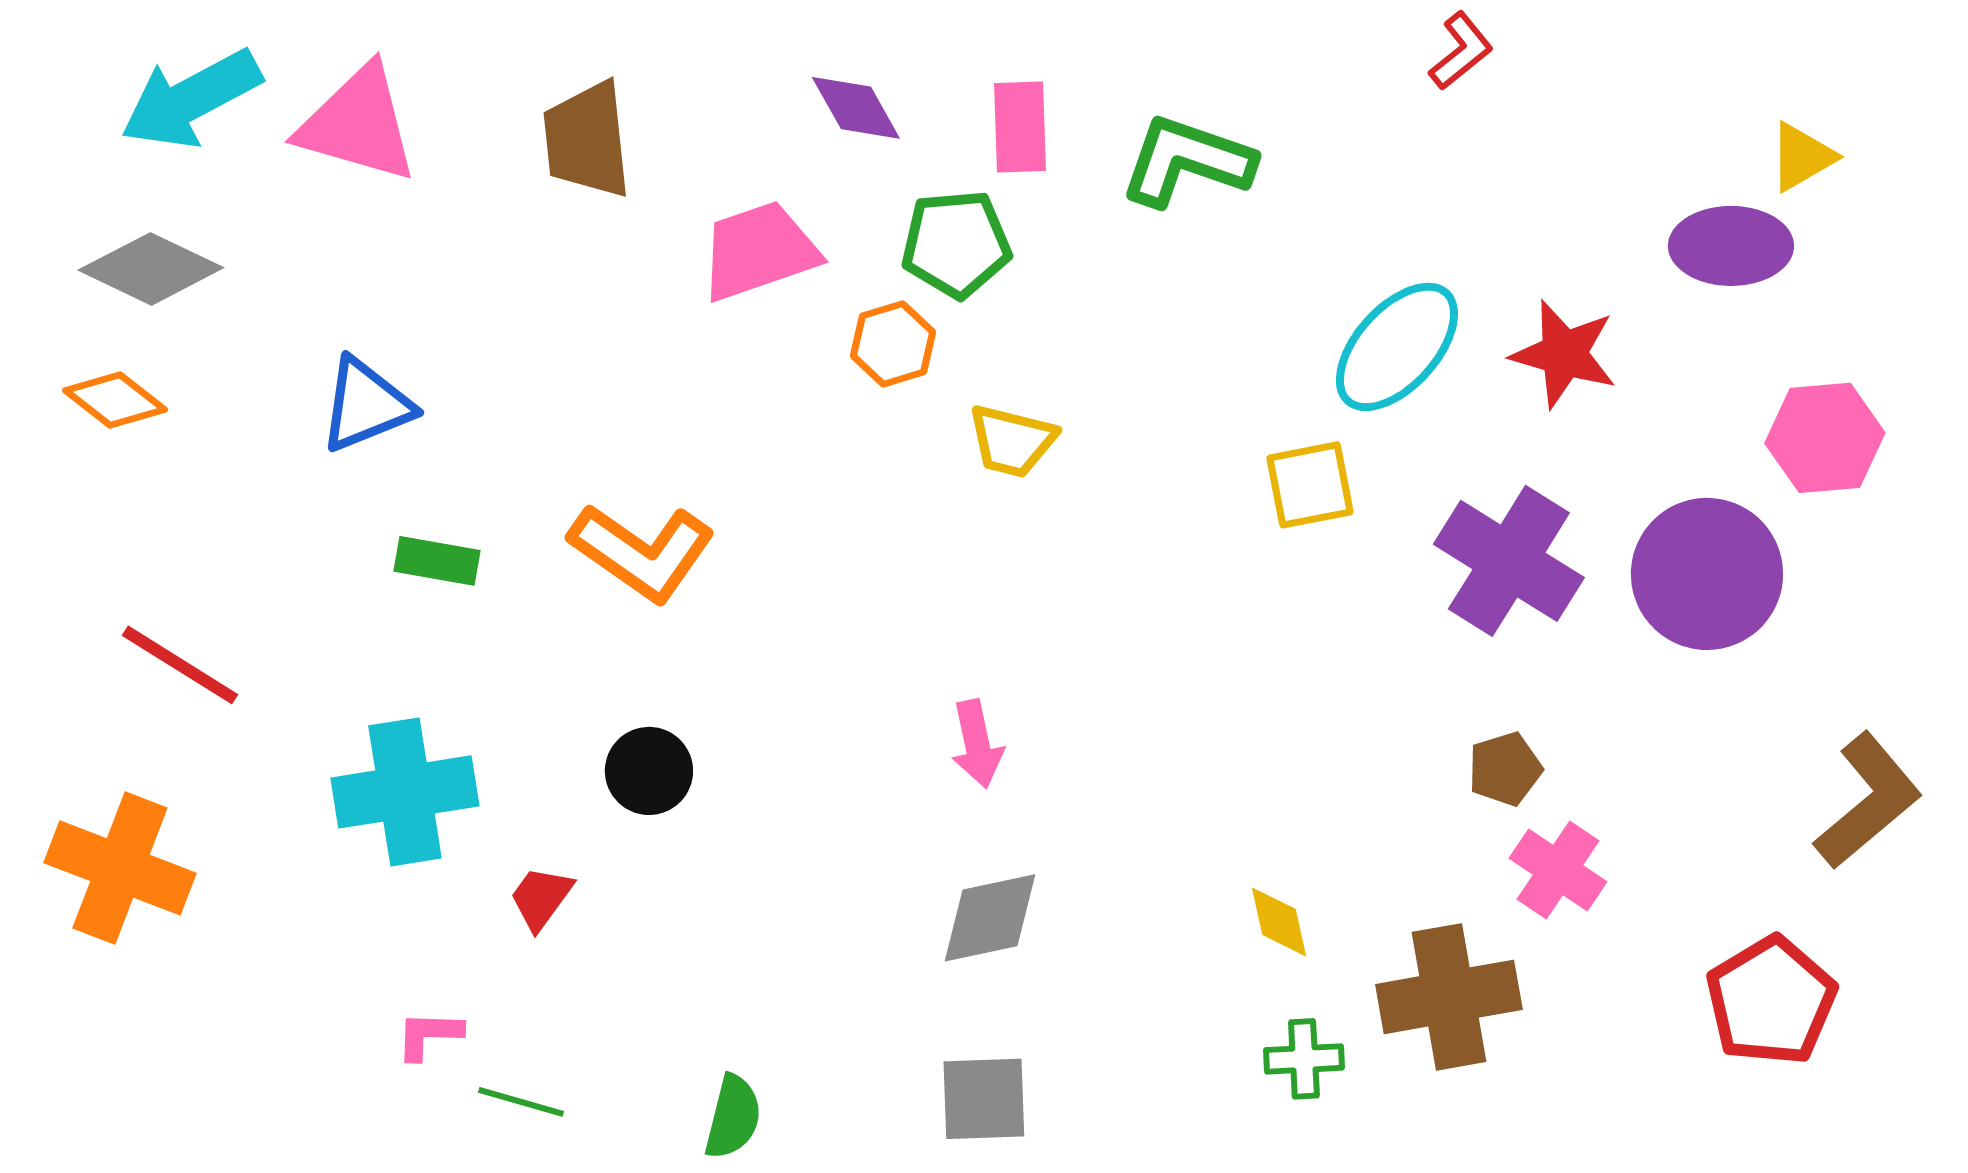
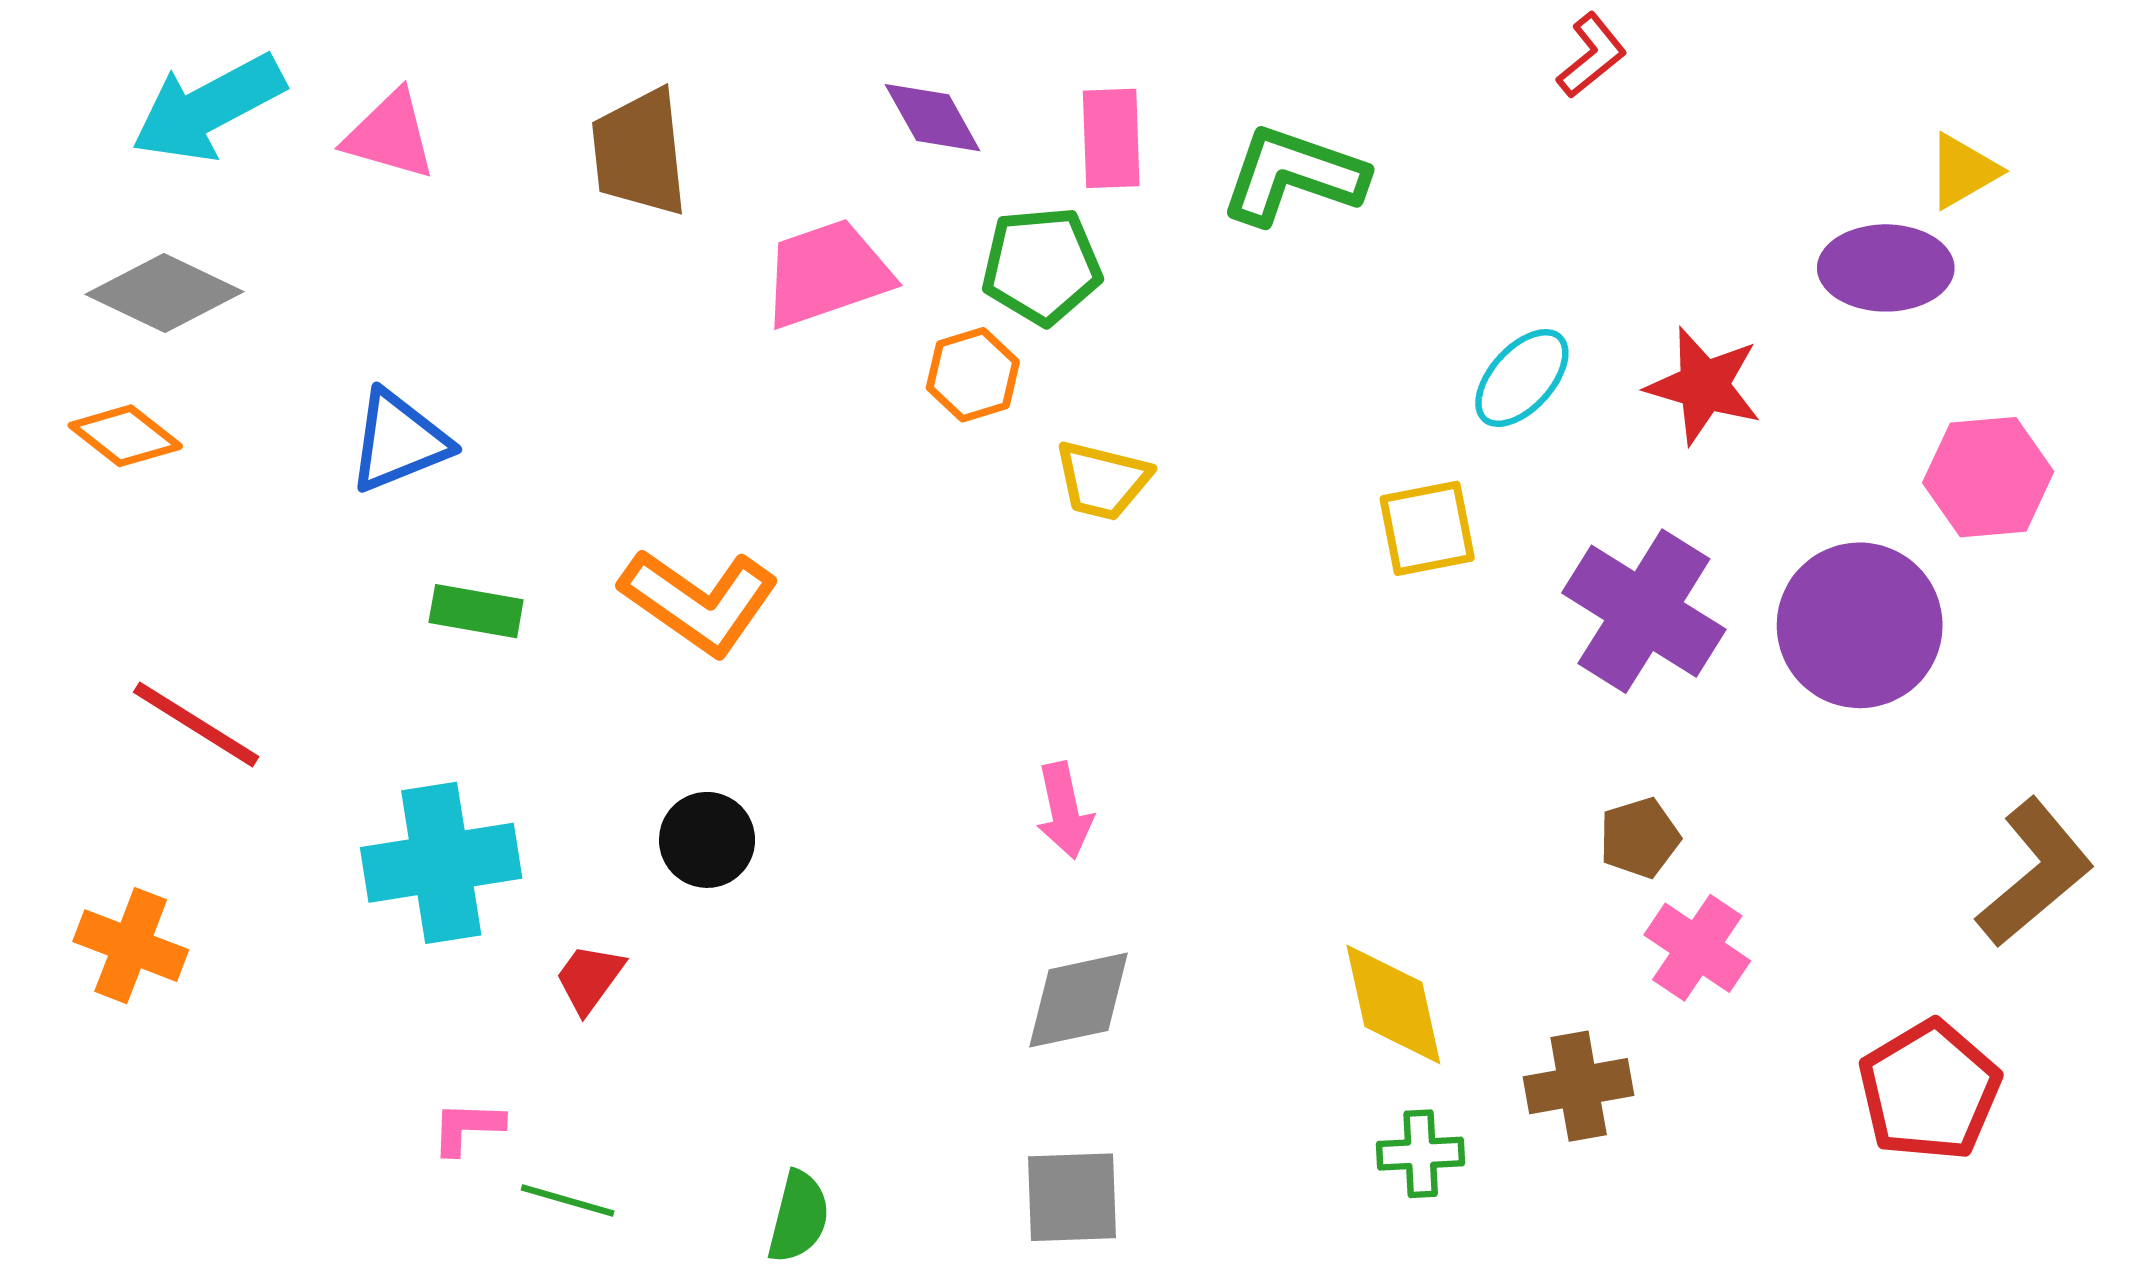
pink triangle: (358, 124) -> (390, 135), size x0.7
cyan ellipse: (1397, 347) -> (1522, 378), size x0.7
orange cross: (120, 868) -> (131, 946), size x0.7
yellow diamond: (1279, 922) -> (1393, 1004), size x1.6
brown cross: (1449, 997) -> (1579, 1086), size x0.7

